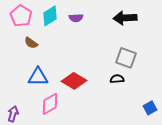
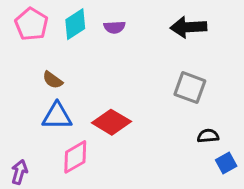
brown semicircle: (31, 43) -> (53, 80), moved
black semicircle: (117, 79) -> (208, 136), moved

